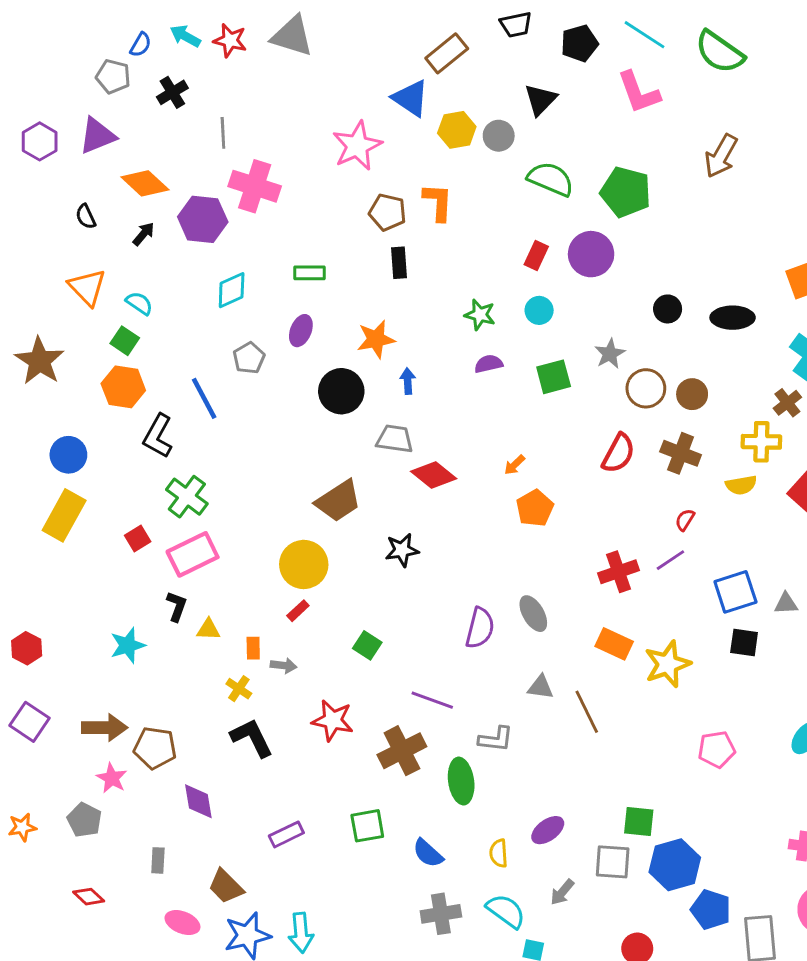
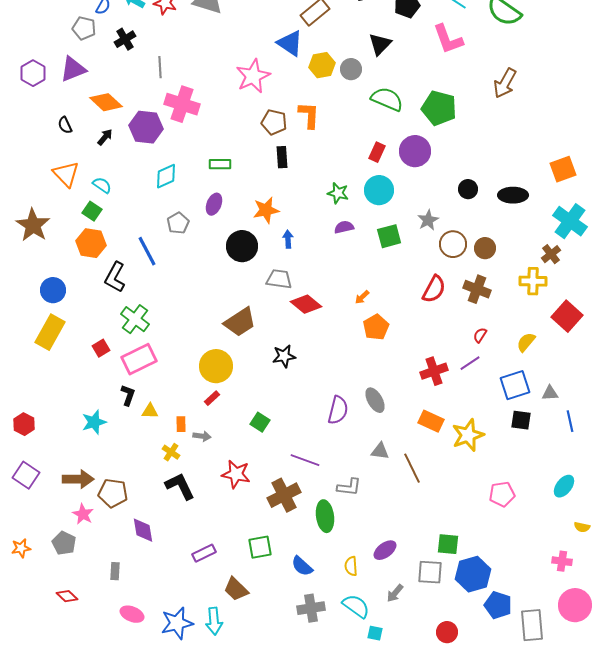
cyan circle: (539, 310) -> (379, 190), size x1.5
yellow semicircle: (741, 485) -> (526, 342), moved, turned 140
brown trapezoid: (226, 886) -> (236, 589), moved

